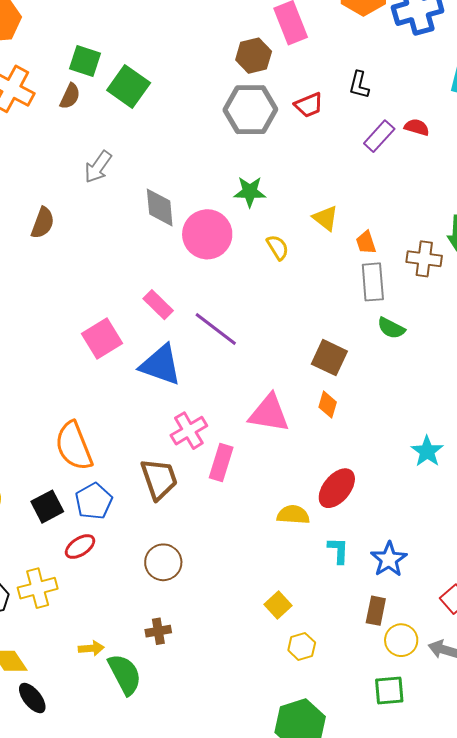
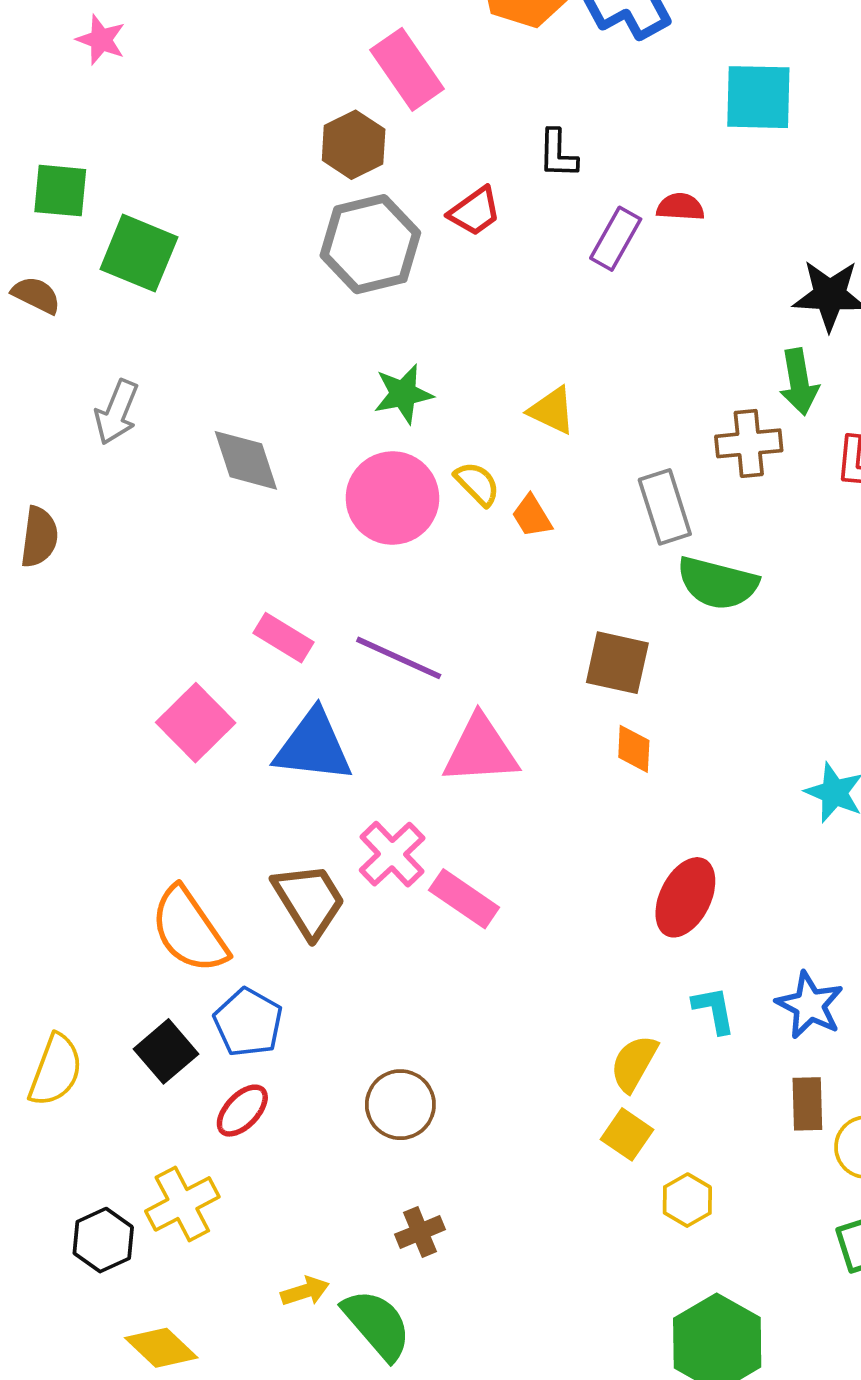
green square: (85, 61) -> (60, 191), moved
brown semicircle: (70, 96) -> (36, 295), turned -76
pink circle: (207, 234) -> (392, 498), moved
orange trapezoid: (366, 242) -> (532, 516), moved
green semicircle: (391, 328) -> (717, 583), size x1.5
pink triangle: (269, 413) -> (481, 750), moved
pink rectangle: (221, 462) -> (464, 899), turned -60
brown trapezoid: (159, 479) -> (309, 900), moved
yellow semicircle: (293, 515) -> (634, 1063), moved, turned -52

